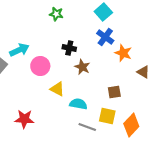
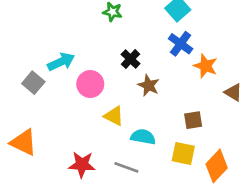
black cross: (69, 48) -> (131, 59), turned 32
red star: (24, 119) -> (82, 165), moved
gray line: (87, 127) -> (126, 167), moved

